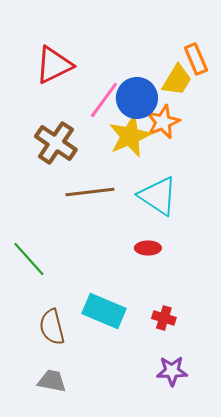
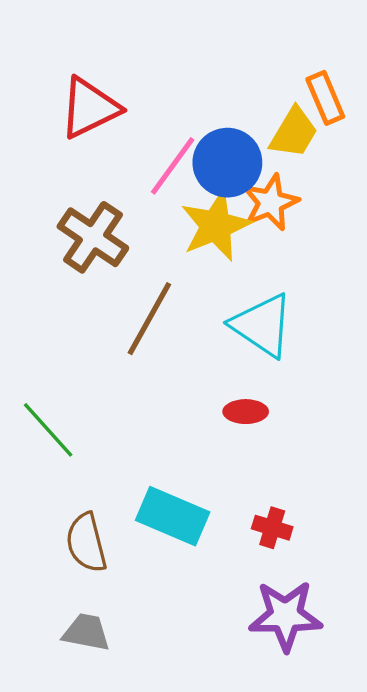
brown line: (90, 192) -> (149, 319), turned -54
purple star: (172, 371) -> (285, 616), size x1.4

